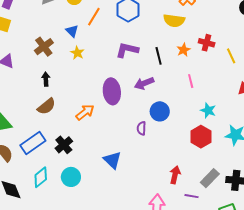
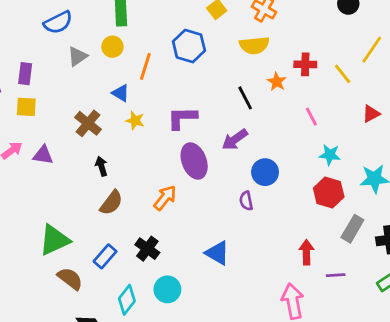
purple L-shape: (127, 50) -> (182, 118), moved
pink line: (191, 81) -> (311, 117), moved
blue rectangle: (33, 143) -> (105, 256), size x0.7
gray rectangle: (210, 178) -> (352, 229), moved

